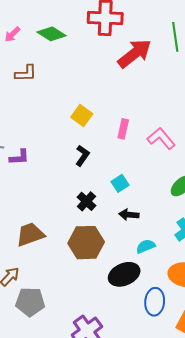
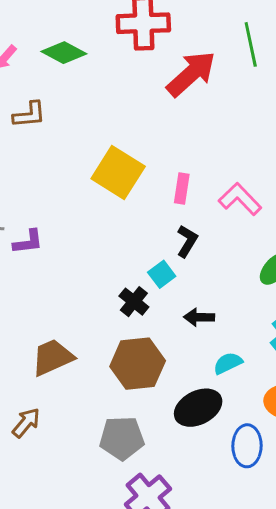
yellow square: (82, 115) -> (118, 173), size x1.6
black L-shape: (82, 156) -> (187, 241), moved
cyan square: (120, 183) -> (162, 274), moved
gray pentagon: (30, 302) -> (122, 438), moved

